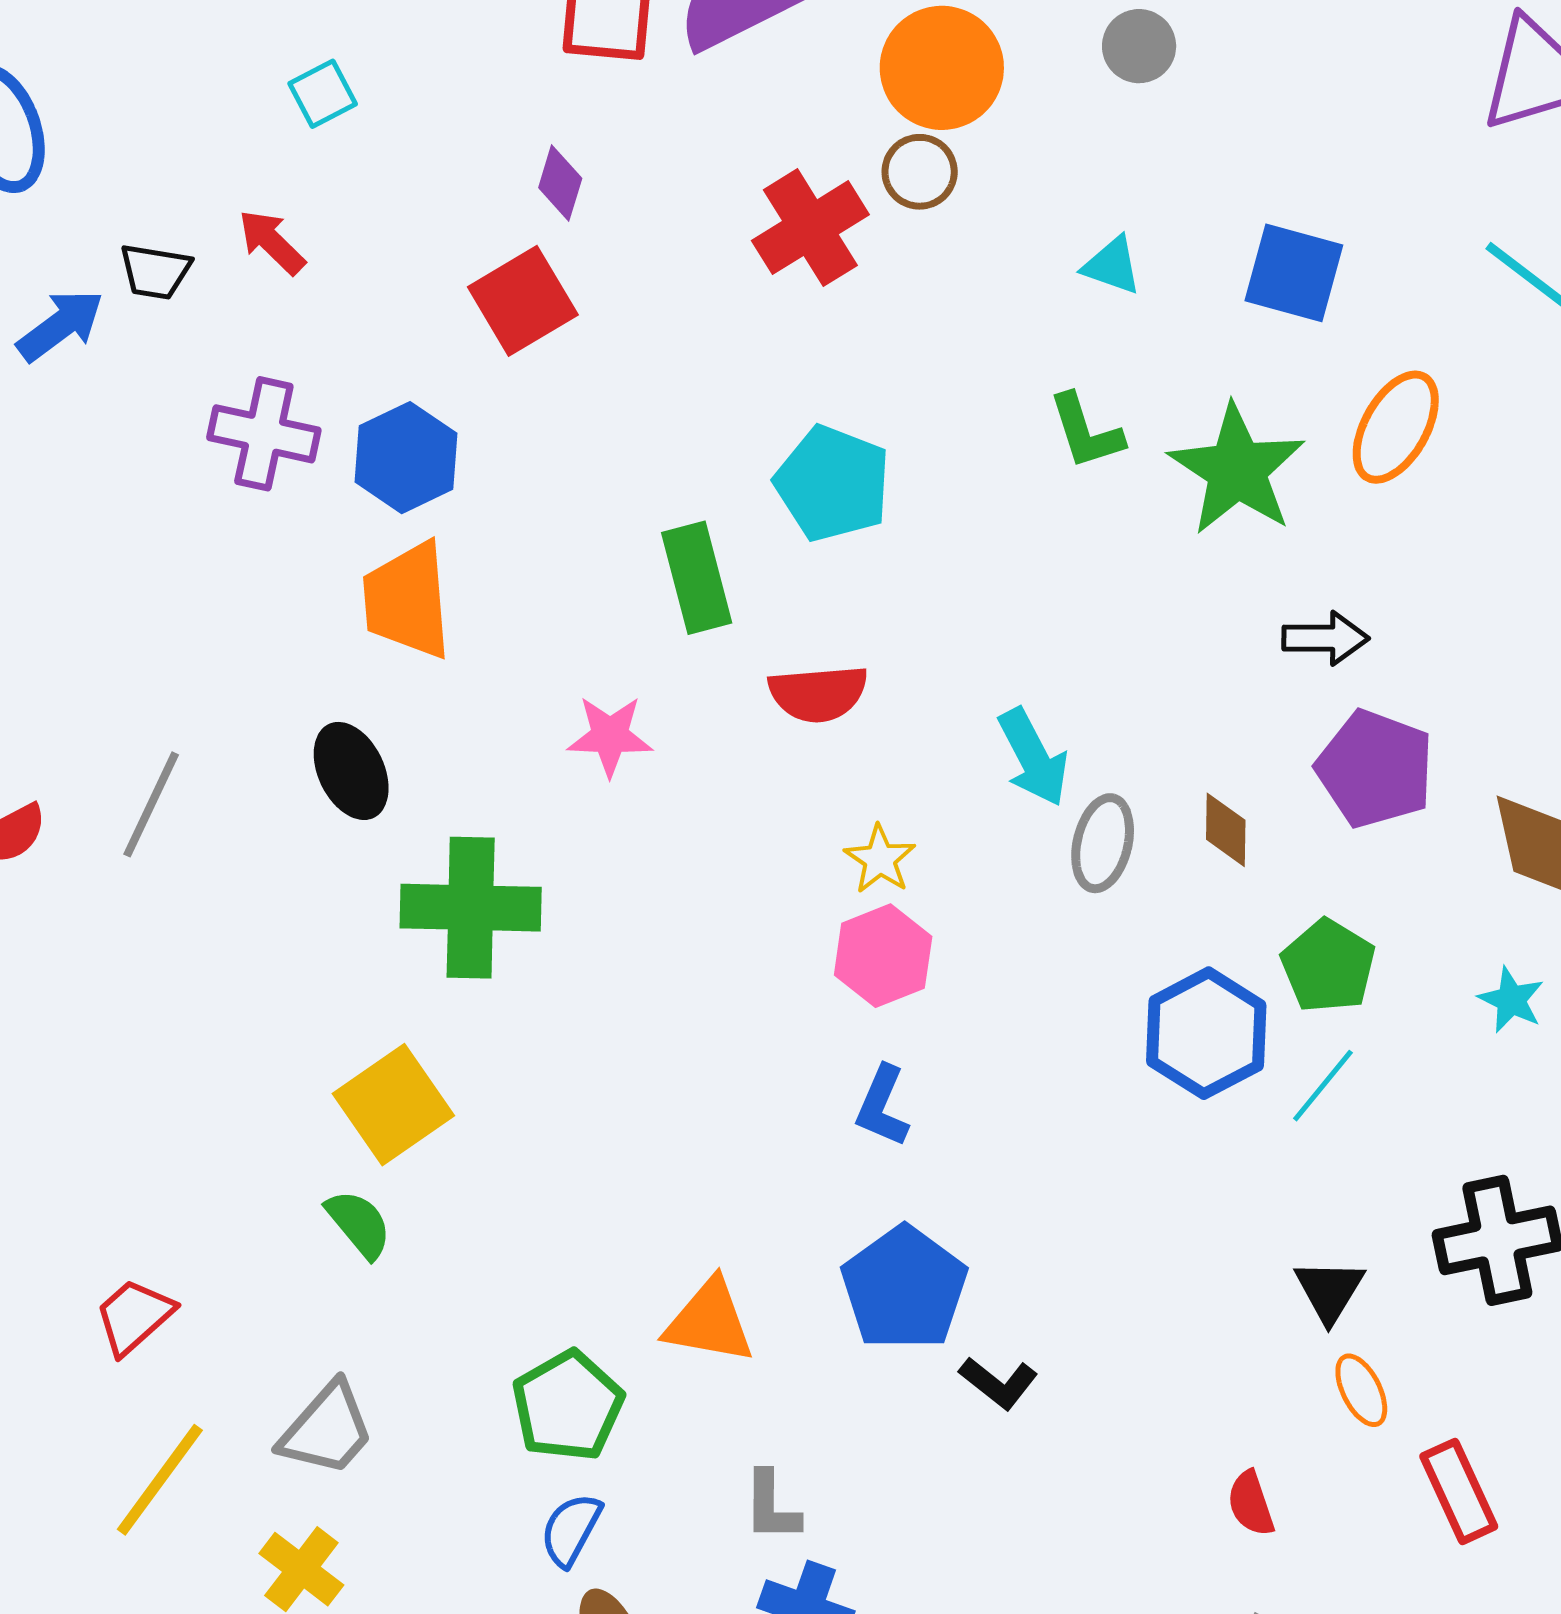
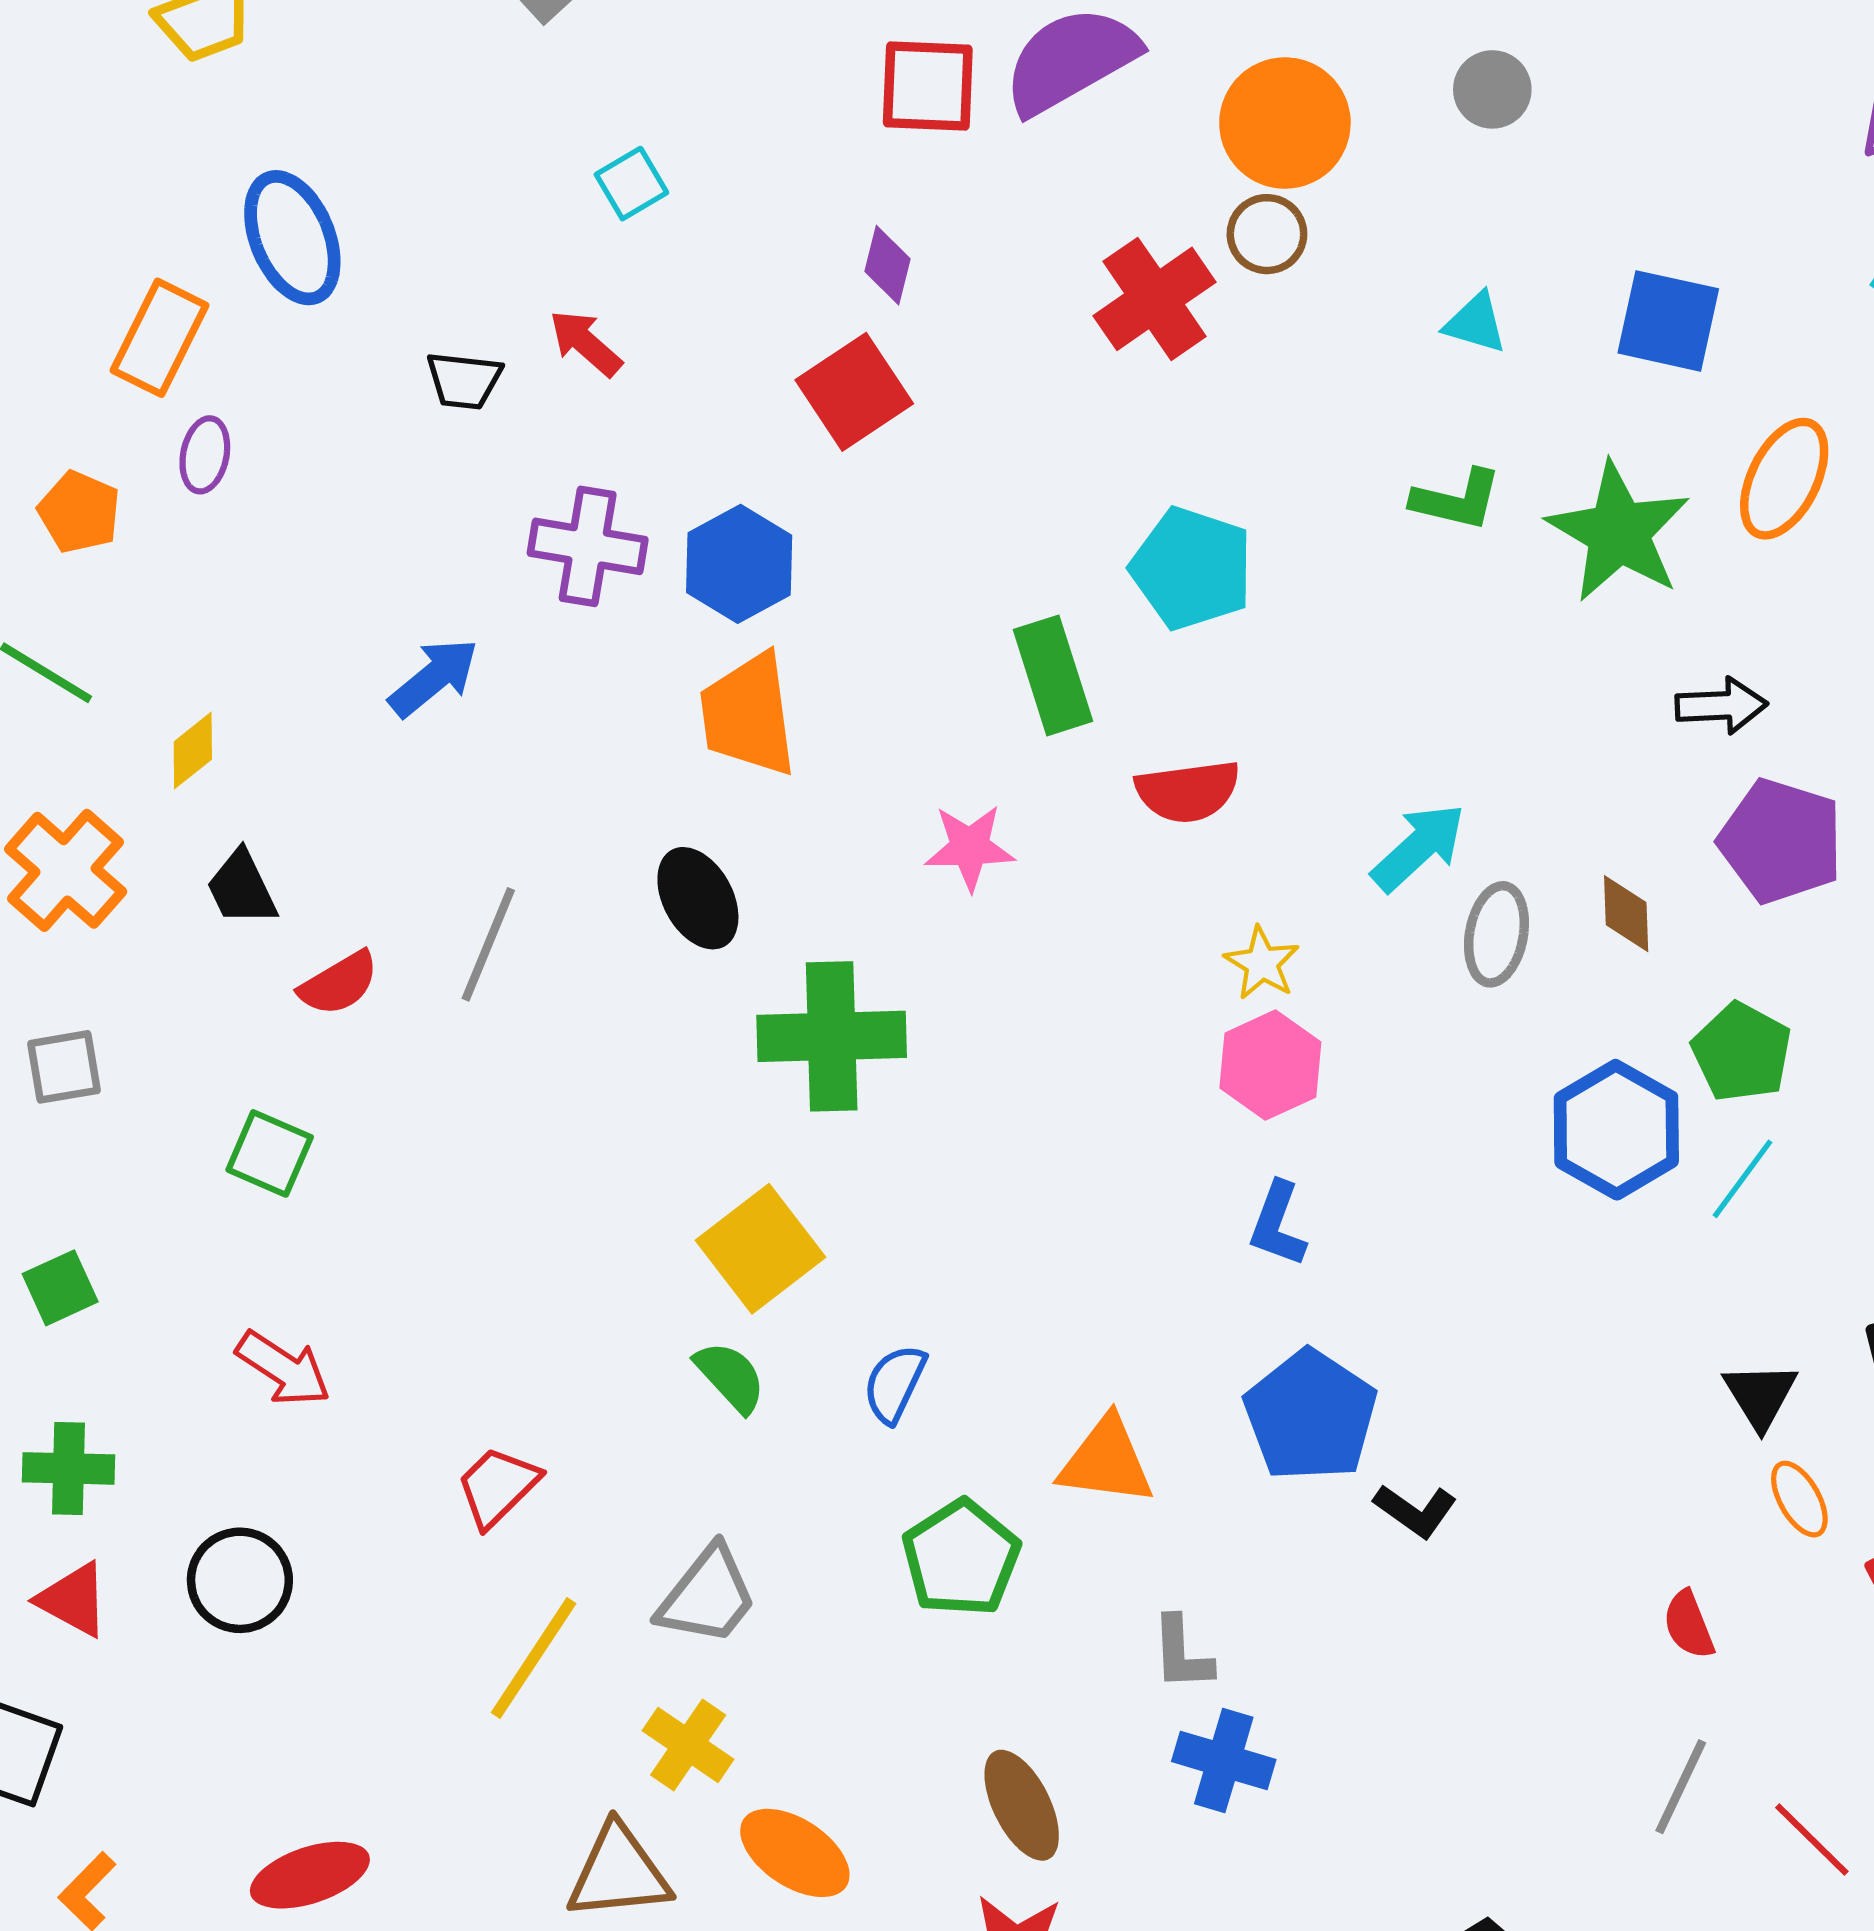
blue arrow: (60, 325) -> (434, 678), moved
green L-shape: (1086, 431) -> (1457, 500), turned -56
cyan arrow: (1033, 757) -> (1419, 847), turned -102
blue semicircle: (571, 1530) -> (895, 1384), moved

